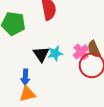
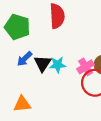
blue arrow: (25, 77) -> (25, 59), moved, turned 35

